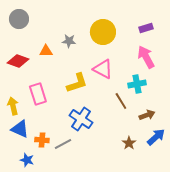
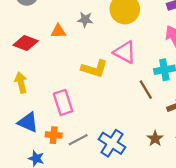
yellow L-shape: (77, 83) -> (94, 69), turned 35
pink rectangle: (38, 94) -> (63, 102), moved
yellow arrow: (13, 106) -> (21, 83), moved
blue cross: (81, 119) -> (112, 143), moved

